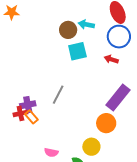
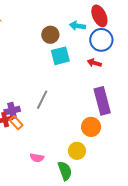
cyan arrow: (86, 24) -> (77, 26), moved
purple rectangle: (118, 98) -> (102, 101), turned -52

